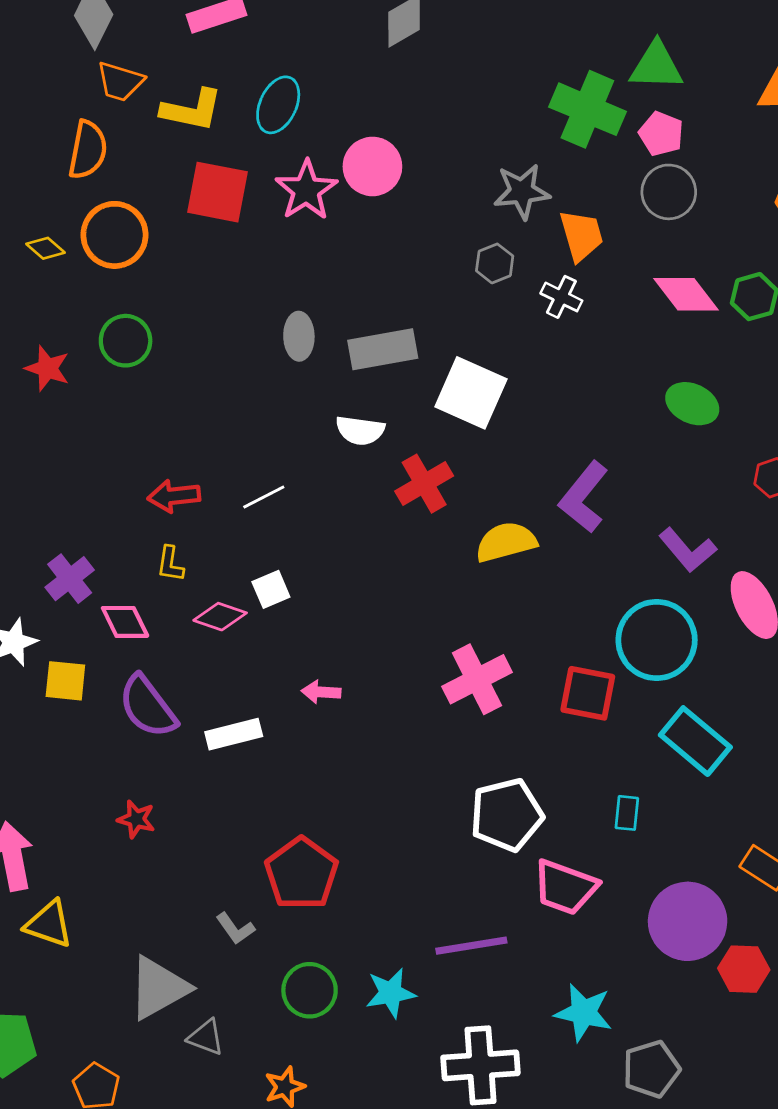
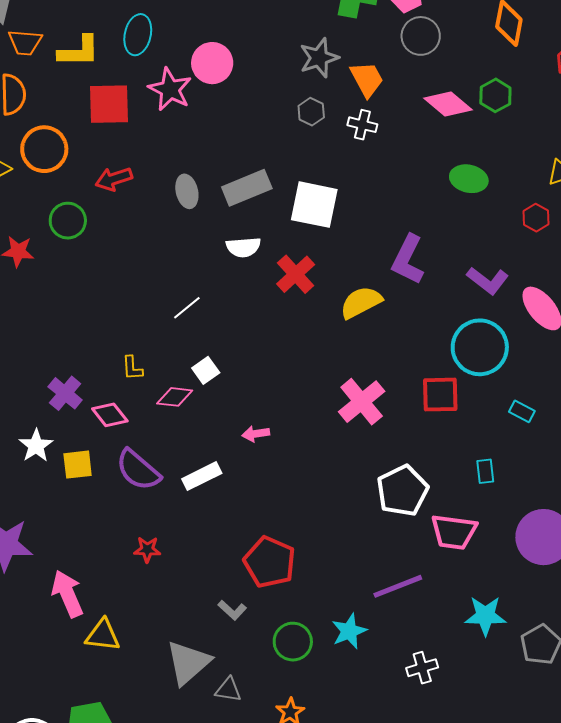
red arrow: (174, 496) -> (114, 179), moved
cyan rectangle: (695, 741) -> (522, 411), size x0.5
white cross: (480, 1065) -> (422, 668), size x0.6

